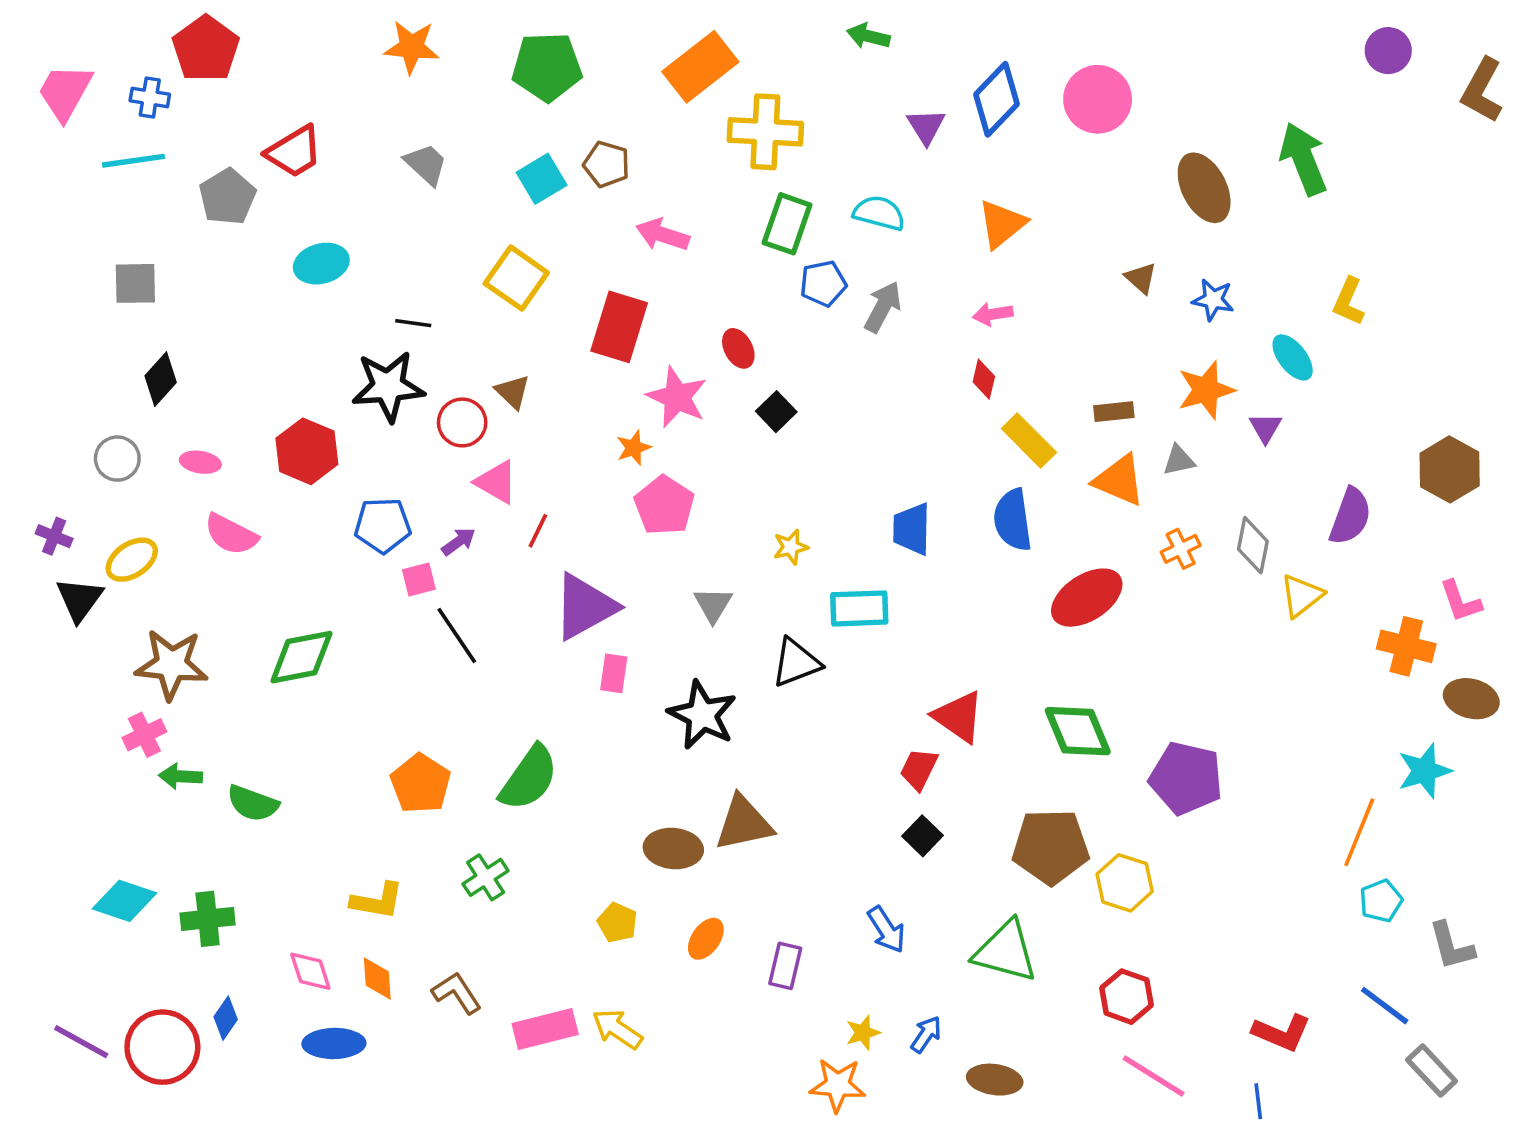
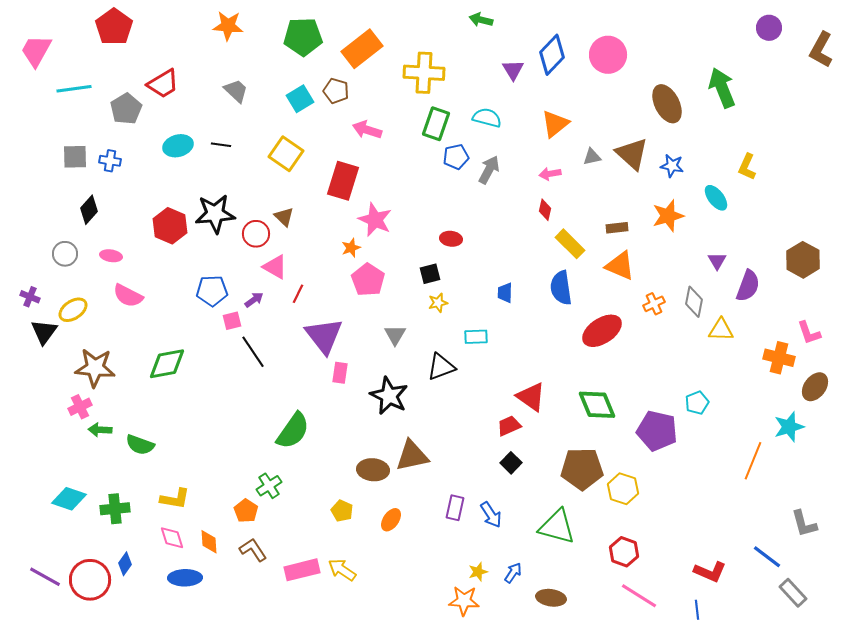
orange rectangle: (700, 67) -> (362, 49), moved
blue cross: (150, 97) -> (110, 161), moved
brown triangle: (1141, 278) -> (632, 154), size x1.8
black line: (413, 323) -> (221, 145), moved
red ellipse: (738, 348) -> (451, 239), moved, turned -55
black square: (776, 412) -> (430, 274), moved, turned 30
purple triangle: (1265, 428) -> (717, 261), moved
red hexagon: (307, 451) -> (170, 226), moved
gray triangle: (1179, 460) -> (592, 157), moved
blue trapezoid: (912, 529) -> (505, 293), size x0.7
yellow triangle: (1302, 596) -> (721, 330), turned 40
purple triangle: (585, 607) -> (324, 336), turned -39
cyan rectangle: (859, 608) -> (476, 337), size x0.7
brown ellipse: (1471, 699) -> (815, 387), turned -68
red trapezoid: (919, 769) -> (509, 426), turned 40
orange pentagon: (421, 784) -> (246, 511), moved, size x0.7
yellow L-shape: (377, 901) -> (175, 499), moved
cyan pentagon: (1381, 901) -> (697, 403), moved
purple rectangle: (785, 966) -> (455, 508), moved

